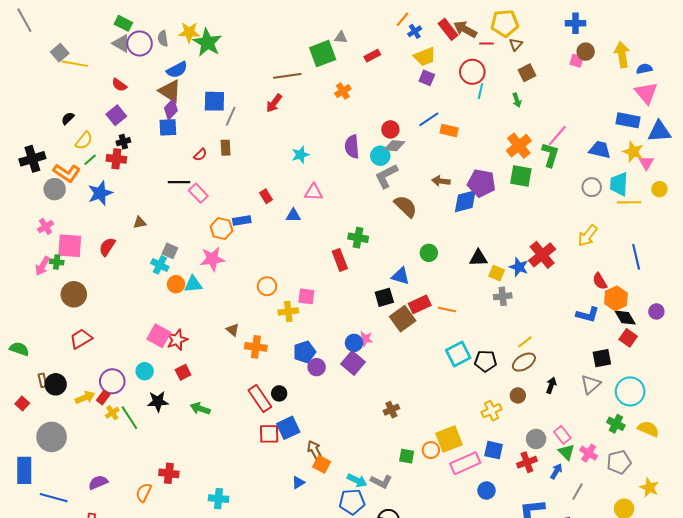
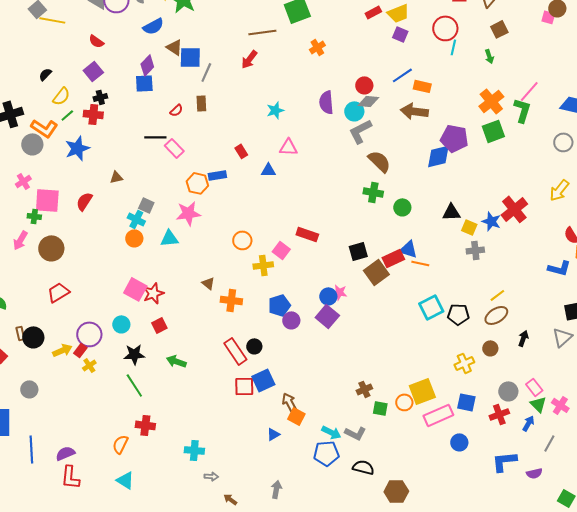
red rectangle: (372, 56) -> (373, 12), moved
brown triangle: (170, 91) -> (174, 47), moved, size x0.7
green square: (521, 176) -> (493, 131), turned -30
brown arrow: (441, 181) -> (414, 111), moved, size x1.5
green cross: (358, 238) -> (373, 192), moved
red rectangle: (340, 260) -> (307, 234), moved, turned -50
pink arrow: (42, 266) -> (20, 240), moved
blue triangle: (401, 276) -> (408, 249), moved
orange circle: (176, 284) -> (134, 238), moved
pink square: (306, 296) -> (281, 250), turned 30
brown cross: (391, 410) -> (364, 389), moved
green line: (129, 418) -> (134, 385), moved
gray circle: (52, 437) -> (29, 389), size x0.6
purple semicircle: (98, 482) -> (65, 453), moved
blue line: (54, 498) -> (31, 449), turned 72

